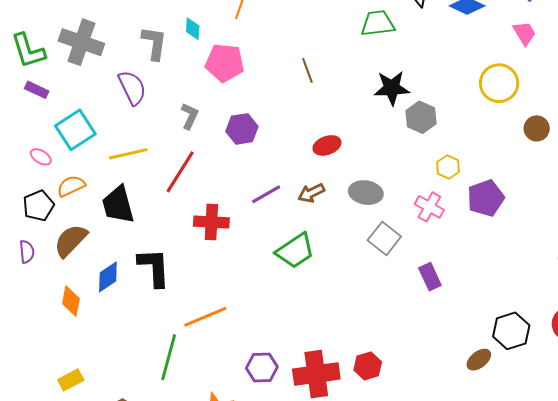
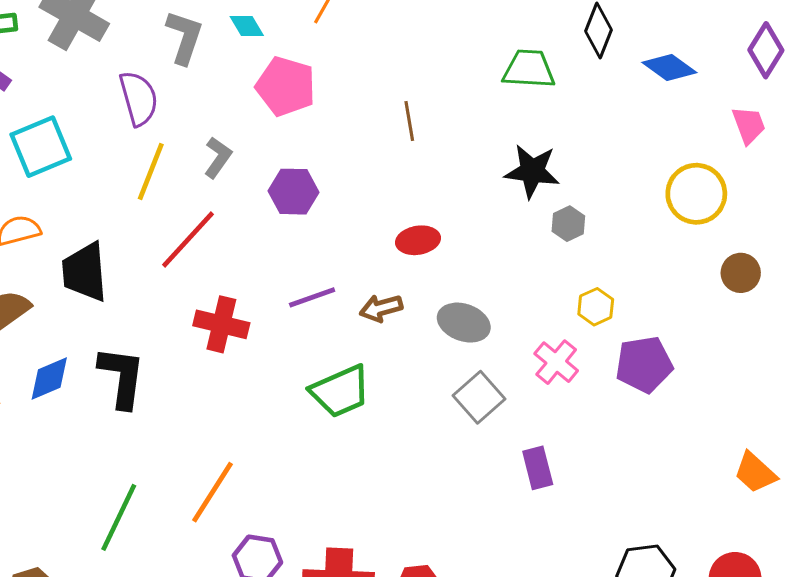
cyan diamond: (193, 29) -> (247, 26), turned -45
gray hexagon: (421, 117) -> (568, 224), size x0.7
yellow line: (128, 154) -> (151, 171), moved, turned -66
orange line: (205, 317) -> (212, 492), moved, turned -45

